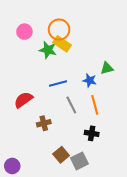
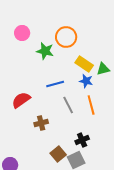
orange circle: (59, 30) -> (66, 37), moved
yellow rectangle: (62, 44) -> (84, 64), moved
black cross: (92, 133) -> (82, 140), moved, turned -32

